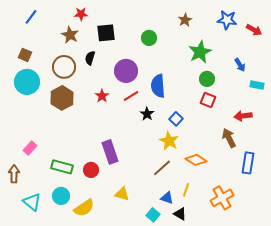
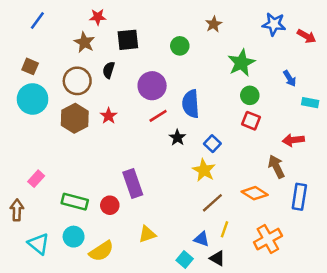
brown star: (185, 20) -> (214, 24), moved
red star: (102, 96) -> (109, 116), moved
orange diamond: (196, 160) -> (255, 193), moved
brown line: (162, 168) -> (212, 203), moved
yellow triangle: (122, 194) -> (147, 234), turned -35

